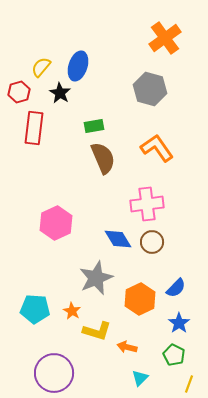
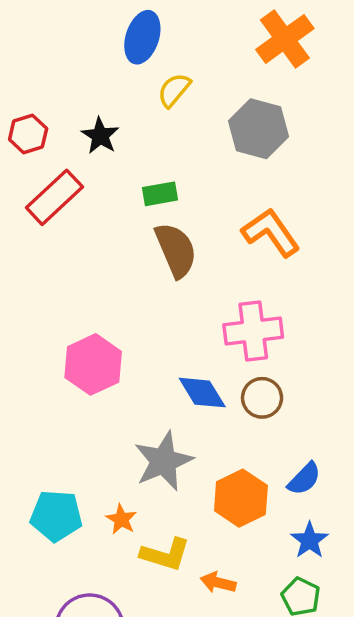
blue ellipse: (78, 66) -> (142, 37), moved
yellow semicircle: (41, 67) -> (174, 90), moved
red rectangle: (34, 128) -> (54, 197), turned 40

